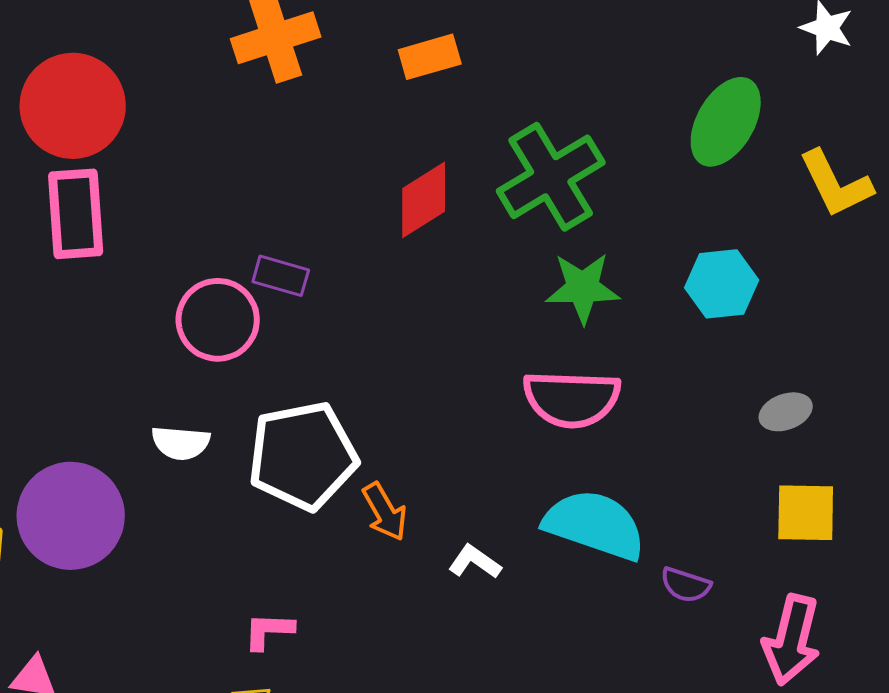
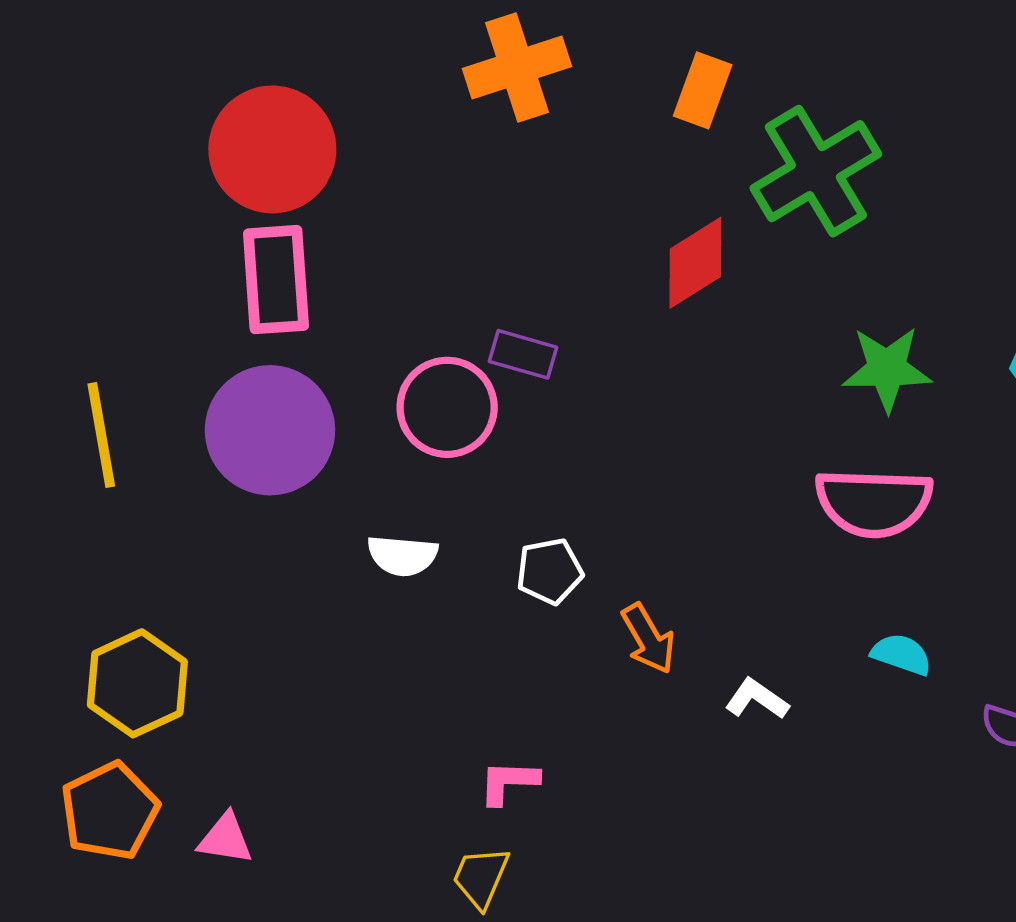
orange rectangle: (430, 57) -> (703, 90), turned -54
green cross: (551, 177) -> (816, 171), moved
white pentagon: (303, 456) -> (550, 571), size x0.5
purple circle: (71, 516) -> (270, 430), moved
cyan semicircle: (595, 525) -> (901, 654), size x0.5

